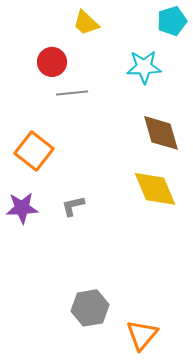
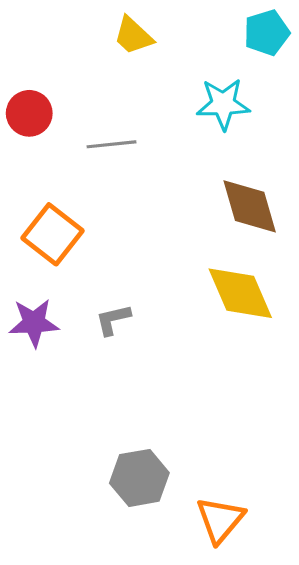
red circle: (52, 62) -> (29, 113), moved

